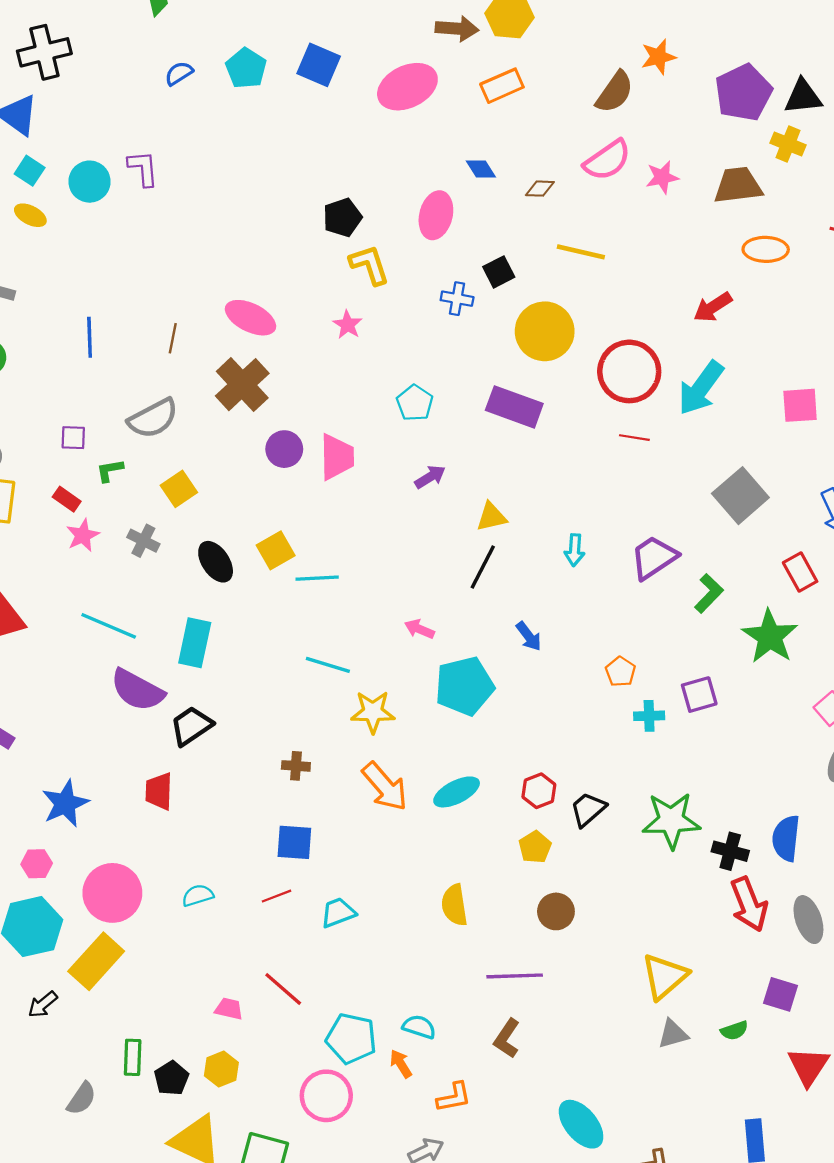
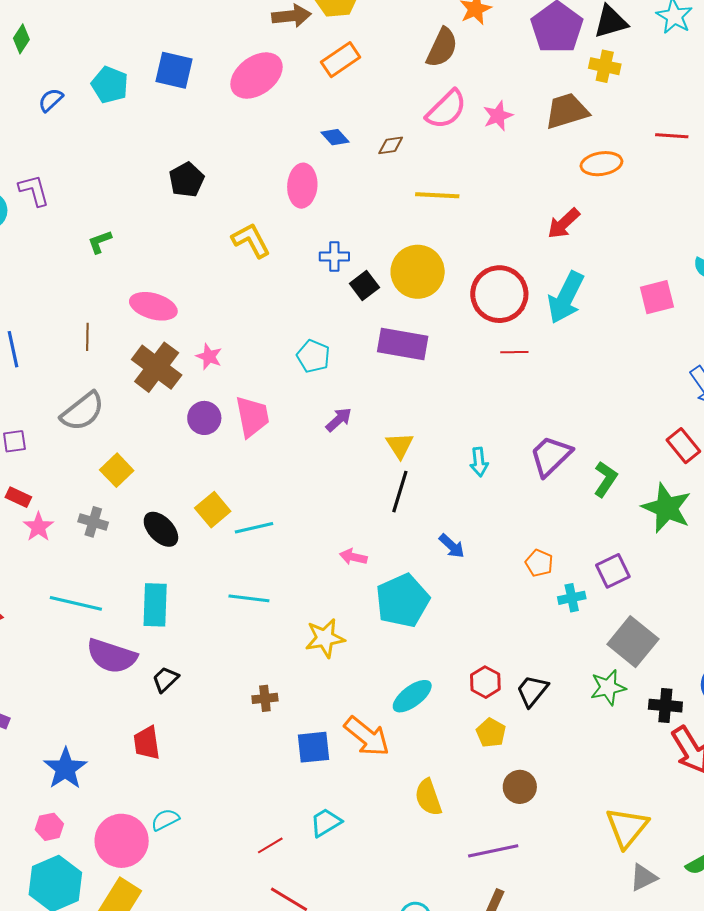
black pentagon: (342, 217) -> (187, 180), moved
black square: (499, 272) -> (364, 285), moved
pink star: (348, 325) -> (209, 357), moved
green L-shape: (110, 470) -> (100, 242), moved
gray square: (740, 496) -> (633, 642), moved
yellow triangle: (491, 517) -> (400, 445), turned -40
cyan line: (328, 665) -> (249, 598), moved
black trapezoid: (191, 726) -> (165, 679), size x0.7
orange arrow: (385, 787) -> (367, 736), moved
green star: (671, 820) -> (608, 687), size x0.7
blue square: (294, 842) -> (313, 747), moved
cyan semicircle: (198, 895) -> (165, 820), moved
red line: (276, 896) -> (270, 845), moved

